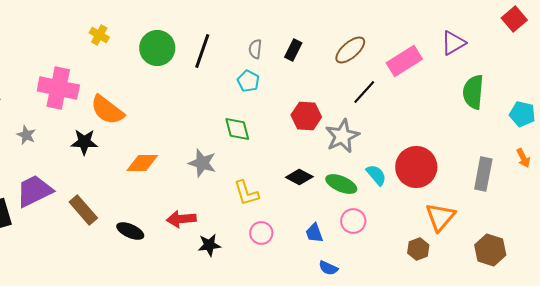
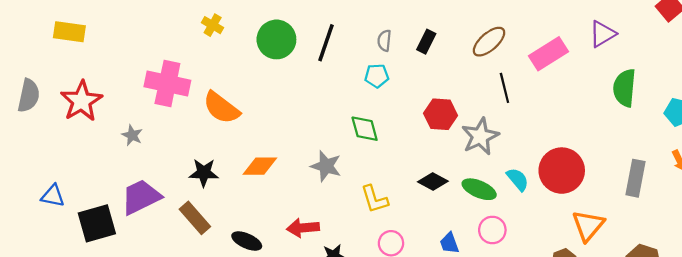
cyan pentagon: (248, 81) -> (377, 76), turned -30
black line: (364, 92) -> (504, 88), turned -56
black star: (84, 142) -> (204, 173), moved

